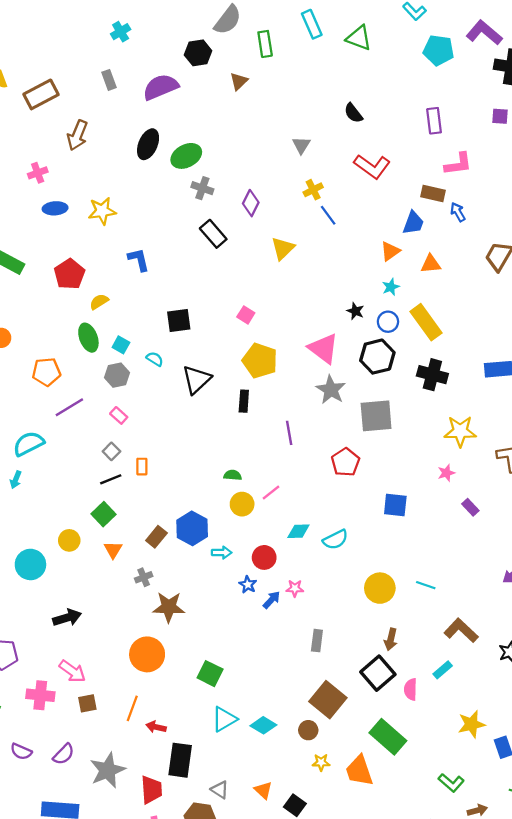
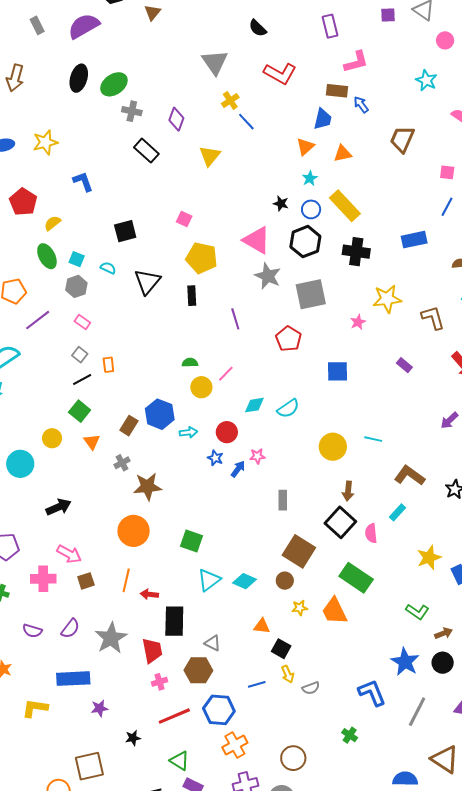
gray triangle: (301, 145) -> (215, 62), size x1.6
pink star: (446, 473) -> (358, 322), moved
orange triangle: (263, 790) -> (262, 626), moved, turned -30

